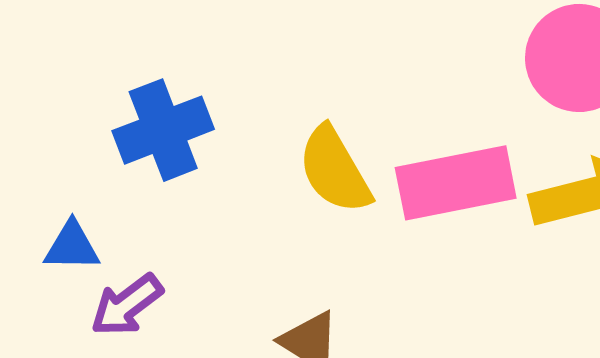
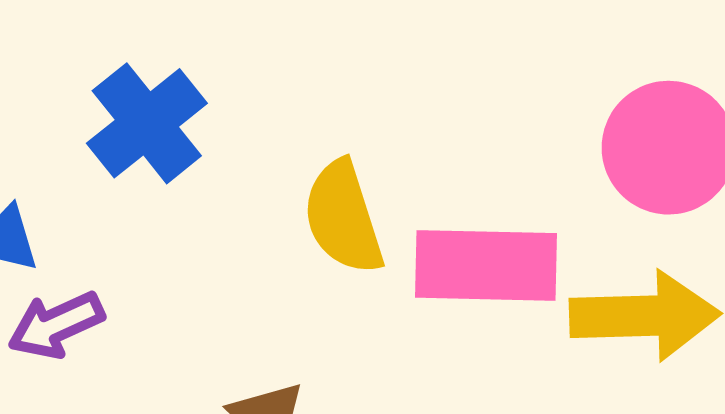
blue cross: (163, 130) -> (147, 123), turned -30

